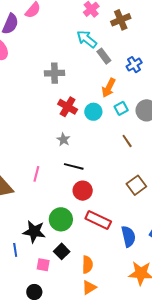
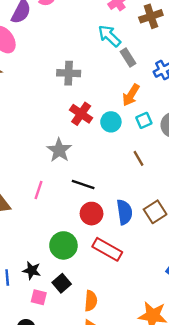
gray star: (63, 139) -> (59, 150), moved, size x1.5
brown line: (127, 141) -> (139, 158), moved
black star: (34, 232) -> (32, 270), moved, size x0.7
blue semicircle: (128, 236) -> (124, 212), moved

